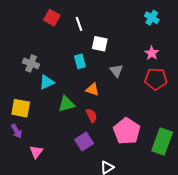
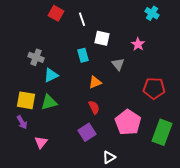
pink star: (152, 53) -> (138, 44), moved
red pentagon: (156, 79) -> (154, 88), moved
orange triangle: (92, 89) -> (95, 82), turned -40
green triangle: (66, 104) -> (49, 102), moved

